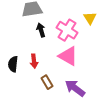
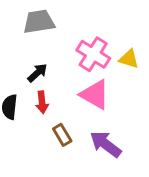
yellow triangle: (90, 18) -> (129, 59), moved, turned -40
black arrow: (41, 30) -> (37, 73), moved, turned 64

